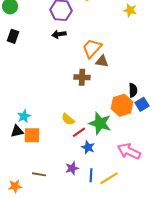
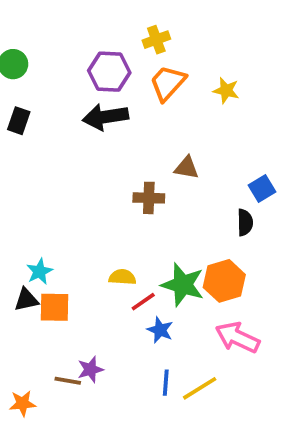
yellow star: (130, 10) -> (226, 90), moved
black arrow: (59, 34) -> (105, 117), size x1.6
orange trapezoid: (92, 48) -> (168, 83), moved
blue square: (142, 104) -> (262, 189), moved
orange hexagon: (122, 105) -> (224, 281), moved
yellow semicircle: (68, 119) -> (122, 277), turned 144
purple star: (72, 168) -> (90, 369), moved

